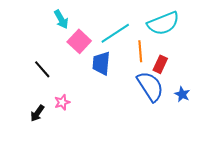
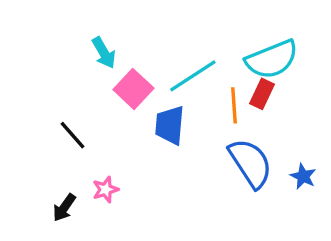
red rectangle: (160, 64) -> (262, 94), moved

